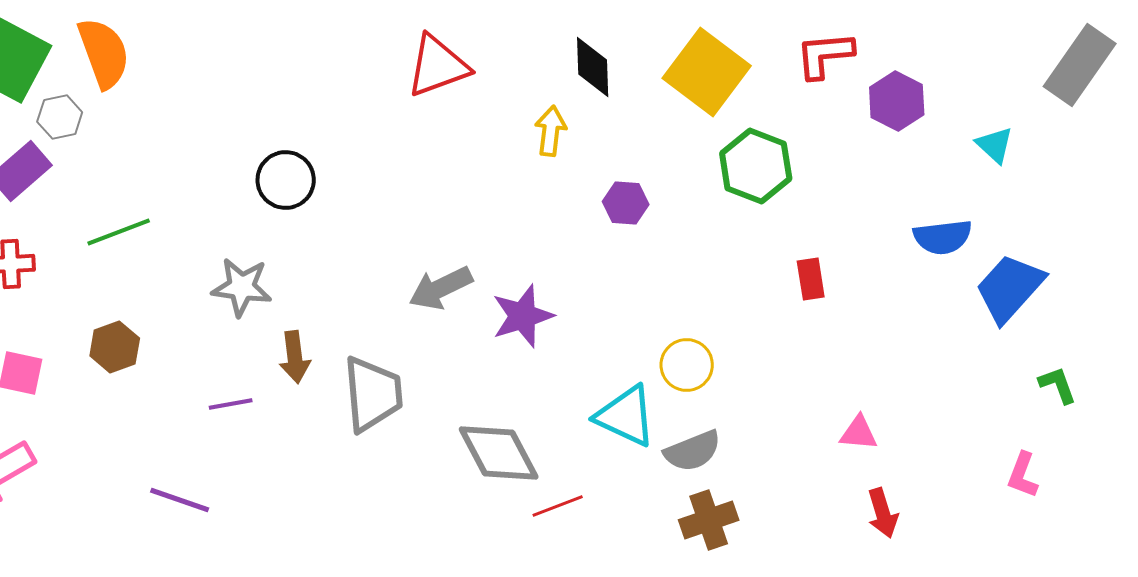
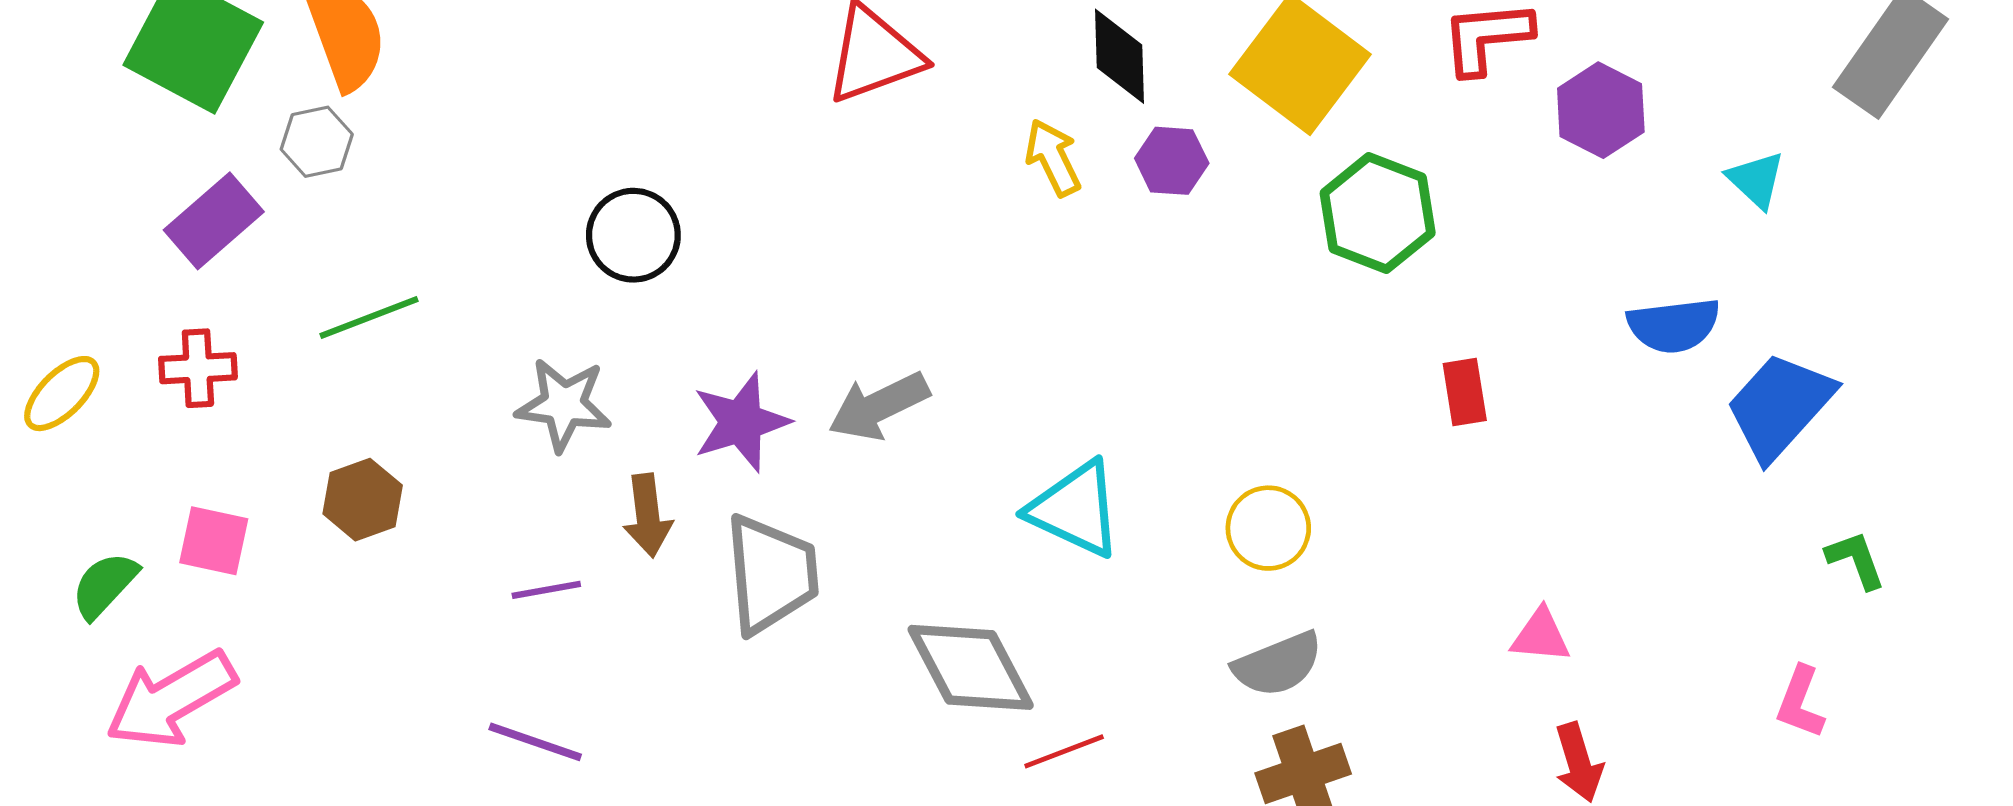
gray hexagon: (60, 117) -> (317, 142), moved
yellow arrow: (551, 131) -> (1053, 158), turned -33
purple hexagon: (626, 203) -> (1172, 161), moved
purple star: (523, 316) -> (741, 422), moved
cyan triangle: (626, 416) -> (1075, 509), moved
purple line: (180, 500) -> (535, 742), moved

